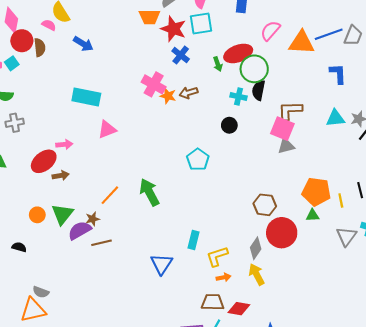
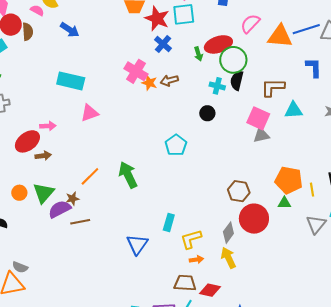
brown L-shape: (290, 111) -> (273, 87), moved
cyan triangle: (335, 118) -> (294, 110), moved

